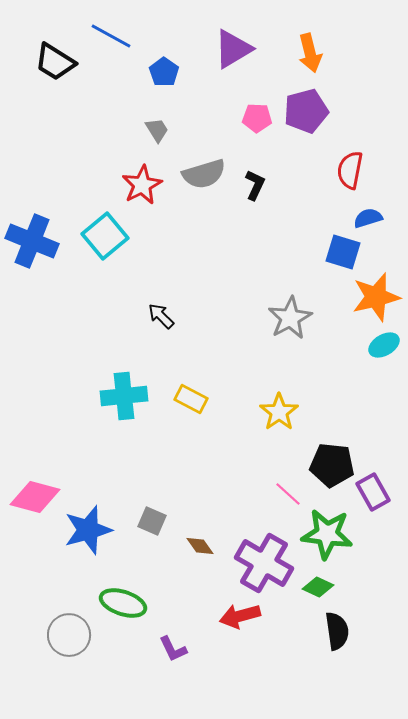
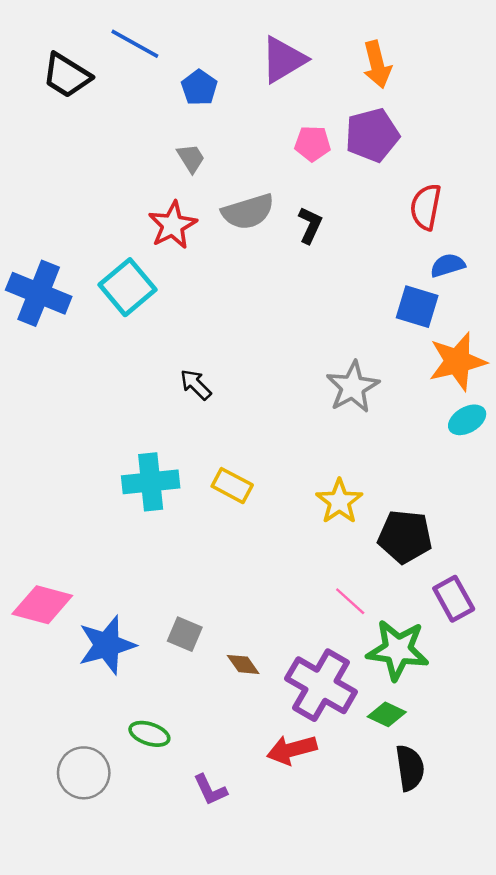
black pentagon: (332, 465) -> (405, 537), moved
green ellipse: (123, 603) -> (149, 734), size x0.7

